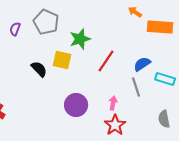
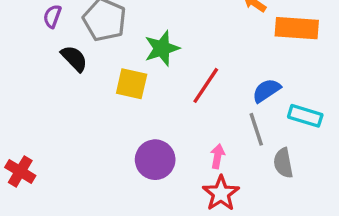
purple semicircle: (15, 29) -> (52, 16), moved
black semicircle: (39, 69) -> (74, 58), moved
gray semicircle: (164, 119) -> (283, 163), moved

